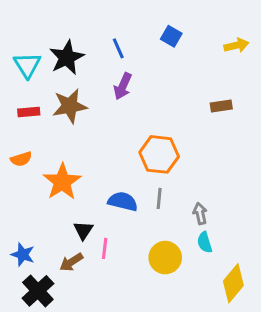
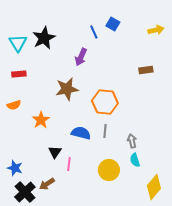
blue line: (118, 48) -> (94, 32), moved
brown star: (70, 106) -> (67, 89), moved
orange star: (62, 182) -> (41, 120), size x0.7
brown arrow: (71, 262) -> (47, 184), moved

